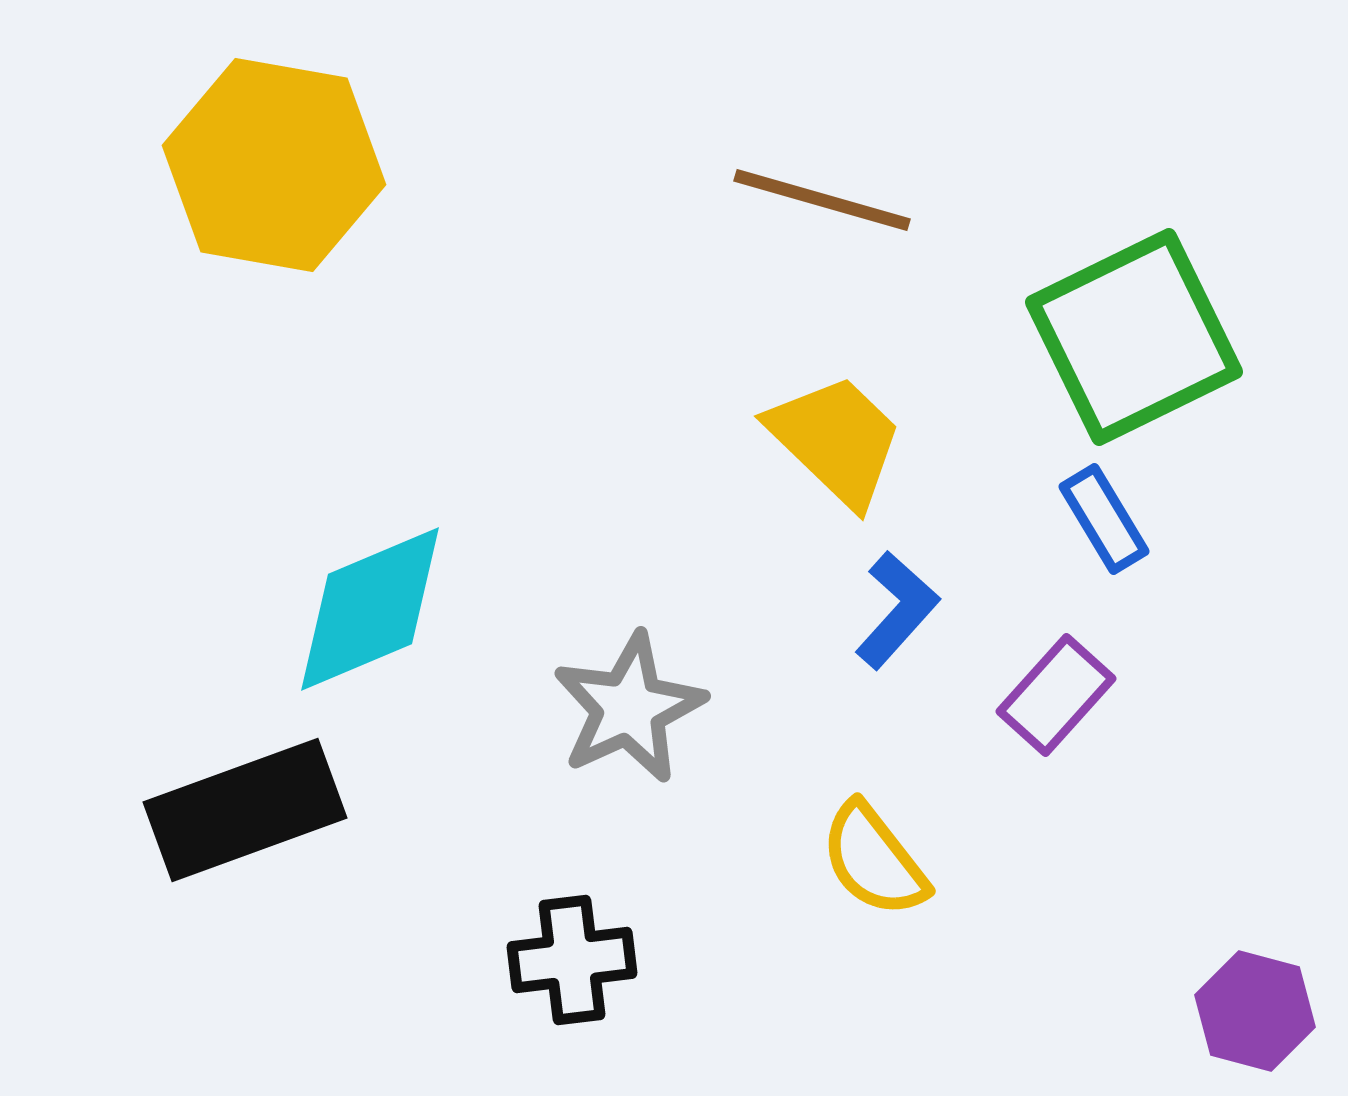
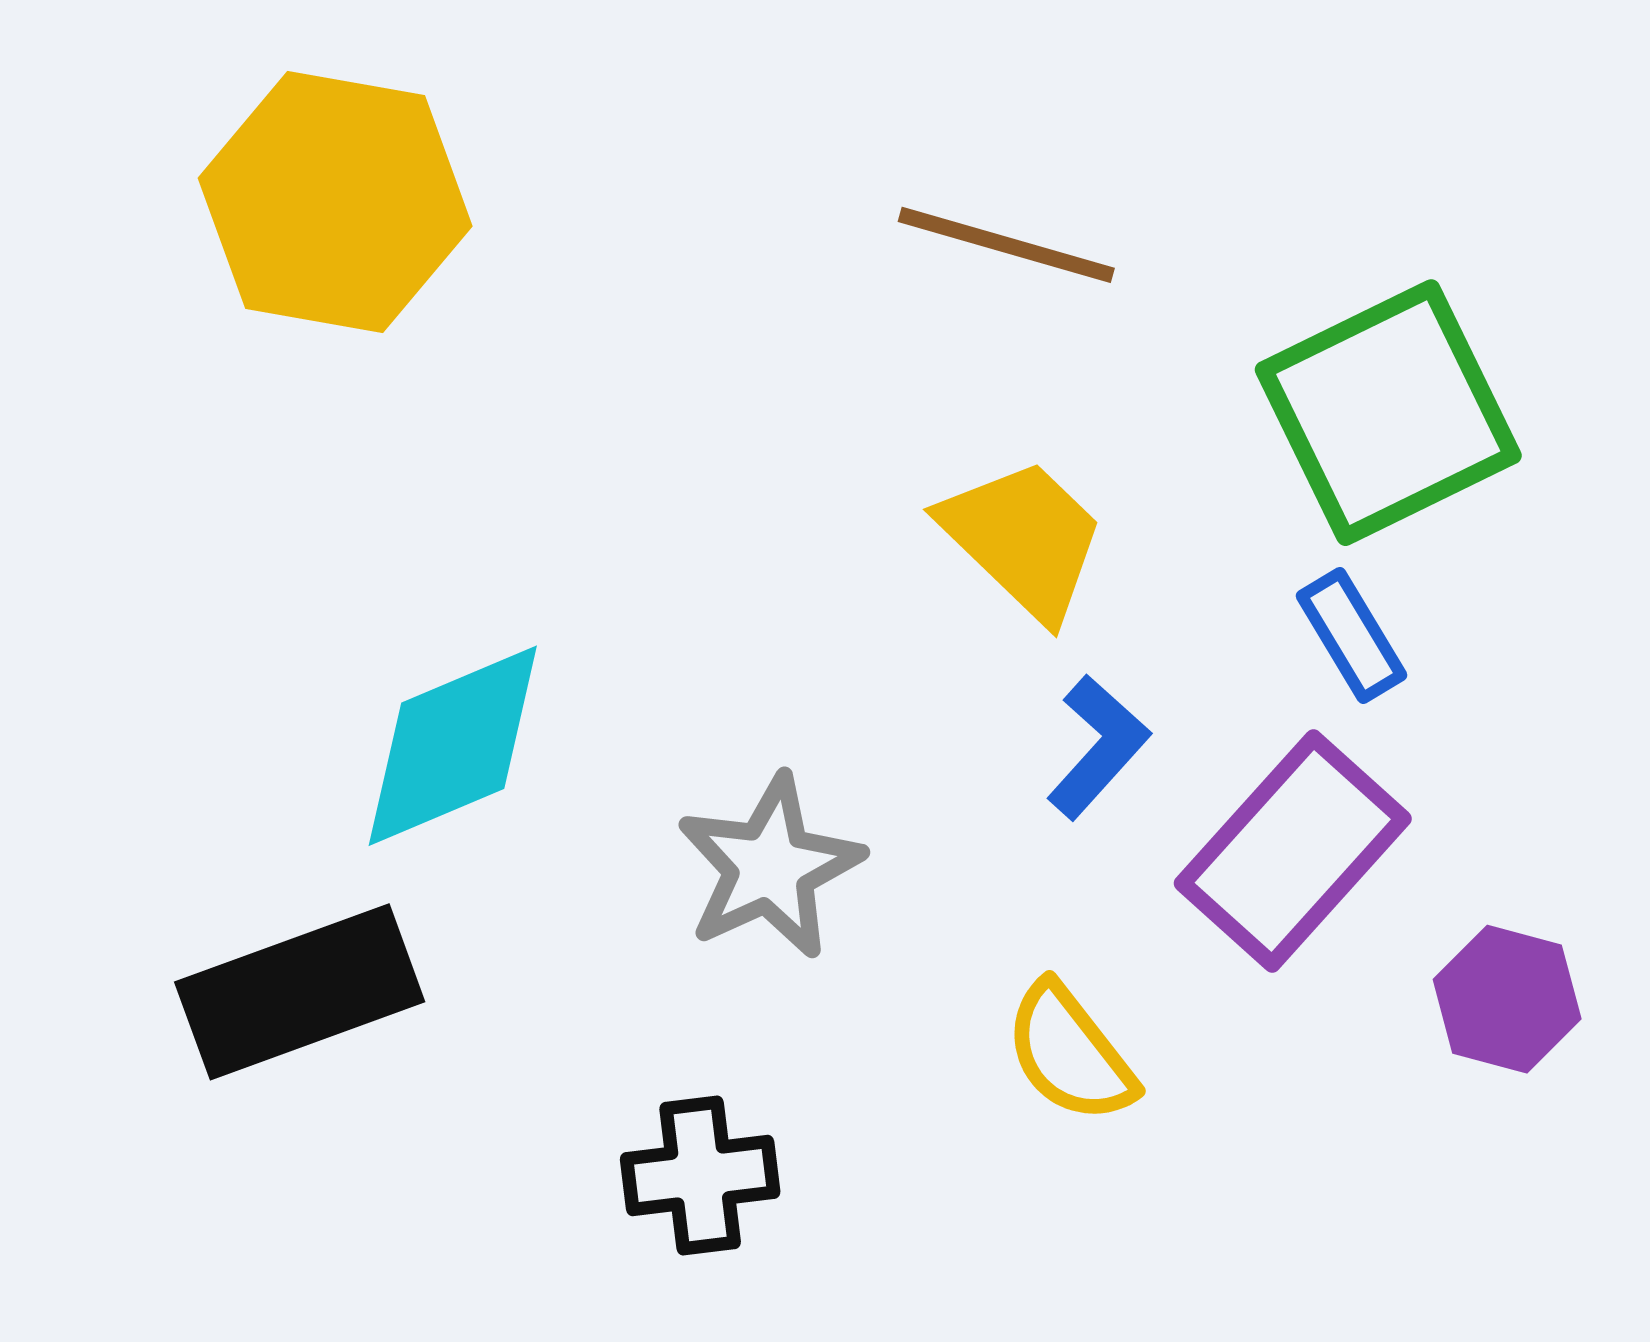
purple rectangle: (1056, 695) -> (1293, 851), size x1.6
purple hexagon: (1255, 1011) -> (1507, 999), moved

